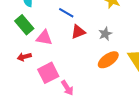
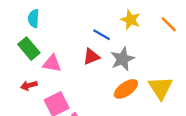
blue line: (66, 13) -> (102, 35), moved
gray star: (105, 34) -> (122, 59), size x1.5

